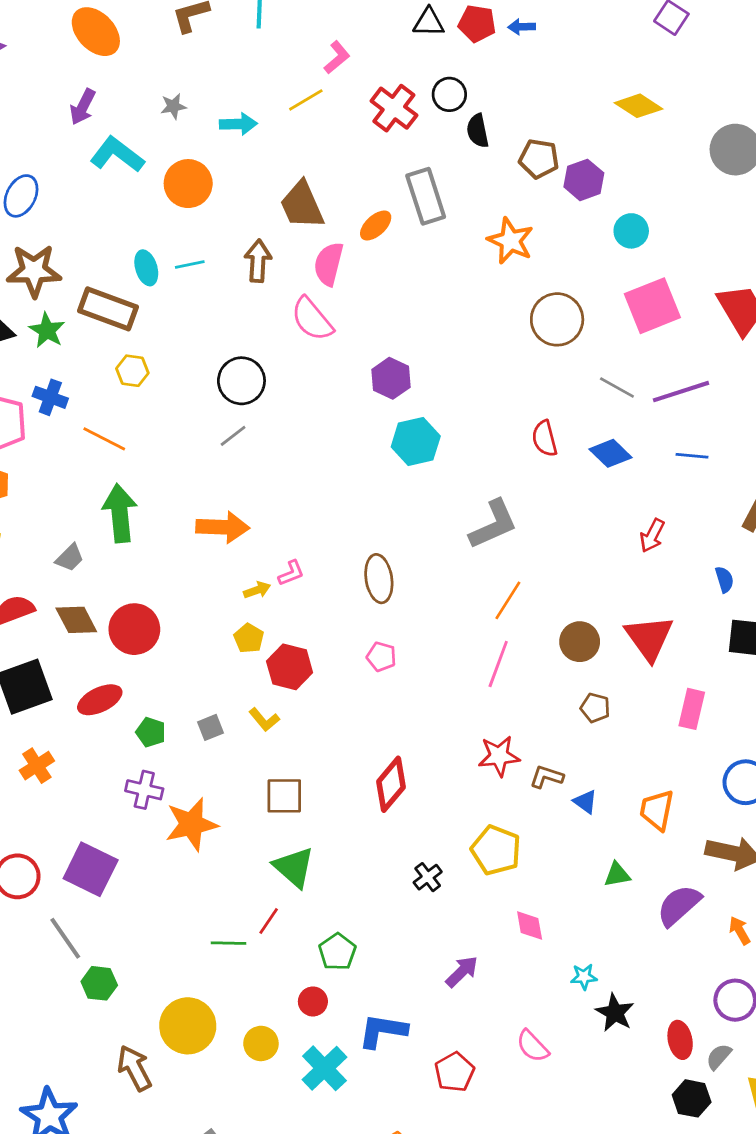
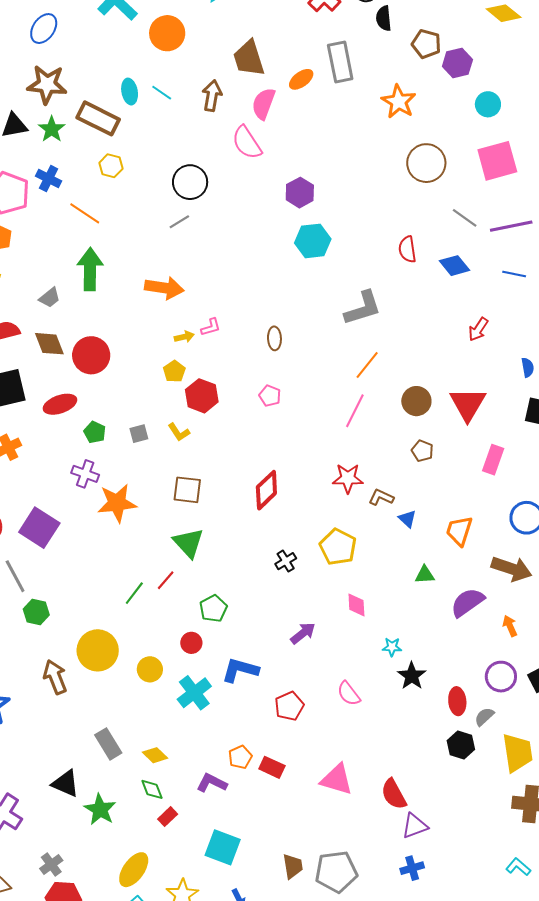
cyan line: (190, 264) -> (162, 93), turned 40
brown ellipse: (379, 579) -> (274, 338), size x0.7
green line: (229, 943) -> (134, 593), turned -60

